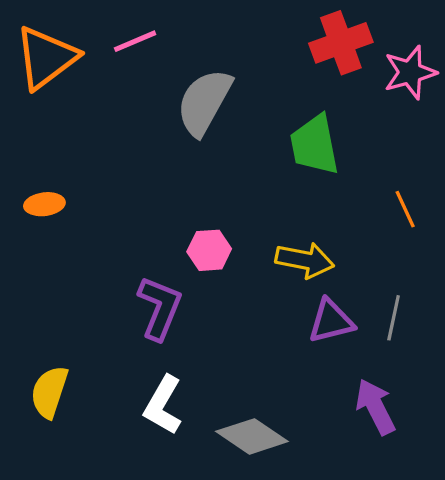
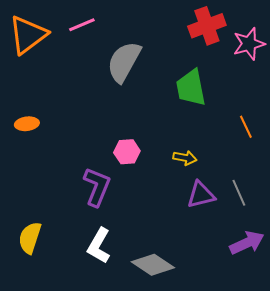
yellow arrow: (305, 260) -> (185, 158), size x0.7
gray line: (394, 318) -> (239, 193), turned -36
purple arrow: (375, 407) -> (247, 243), moved, turned 92

